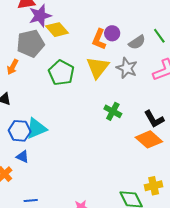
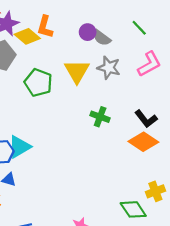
orange L-shape: (99, 39) -> (45, 27), moved
gray semicircle: (137, 42) -> (102, 38), moved, turned 78

